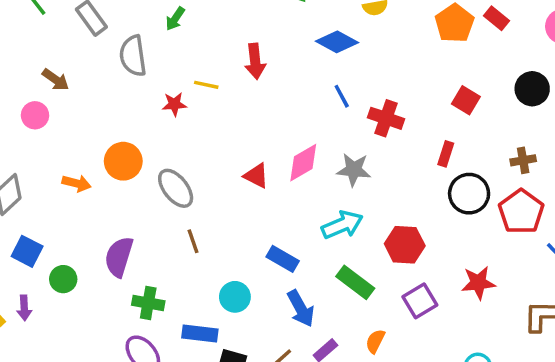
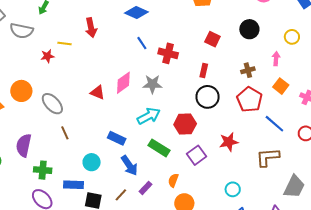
gray semicircle: (133, 56) -> (21, 31), turned -65
black circle: (469, 194) -> (208, 97), moved

